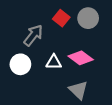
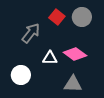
white circle: (20, 64) -> (21, 75), moved
gray triangle: (78, 90) -> (73, 84), turned -42

